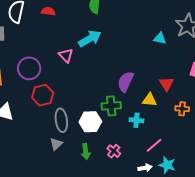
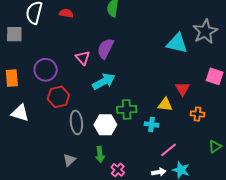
cyan triangle: (160, 38) -> (177, 43), size x1.6
cyan arrow: (90, 39) -> (104, 81), moved
purple semicircle: (126, 82) -> (105, 48), moved
gray triangle: (56, 144) -> (69, 160), moved
pink cross: (114, 151) -> (118, 170), moved

